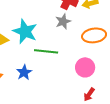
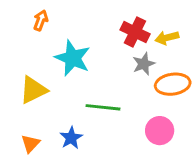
gray star: (63, 21) -> (144, 64), moved
cyan star: (25, 31) -> (73, 58), moved

